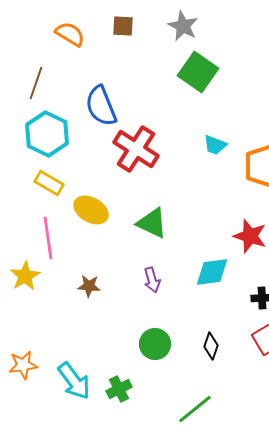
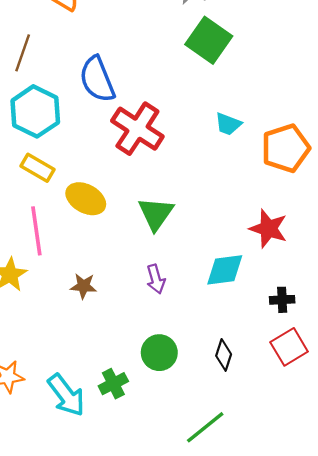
green triangle: (152, 223) -> (156, 214), turned 40
green cross: (119, 389) -> (113, 384), moved

